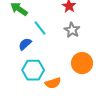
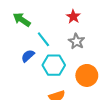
cyan hexagon: (33, 70) -> (54, 65), moved

